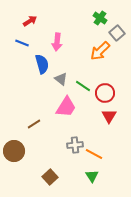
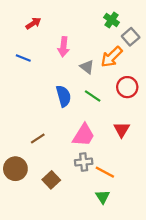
blue line: (22, 43) -> (23, 58), moved
blue semicircle: (42, 64) -> (63, 96), moved
gray triangle: (61, 79) -> (87, 67), moved
red circle: (105, 93) -> (127, 87), moved
pink trapezoid: (66, 107) -> (84, 135), moved
brown square: (50, 177) -> (51, 180), moved

